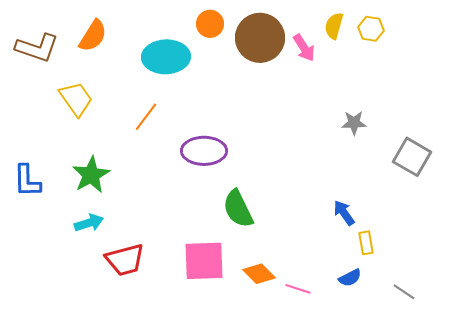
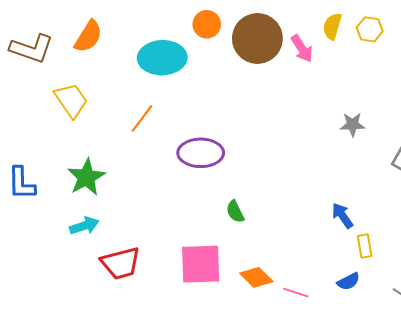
green semicircle: (238, 209) -> (235, 212), size x0.6

